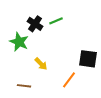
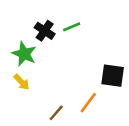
yellow arrow: (41, 64) -> (22, 82), moved
brown line: (24, 86) -> (56, 113), moved, turned -56

